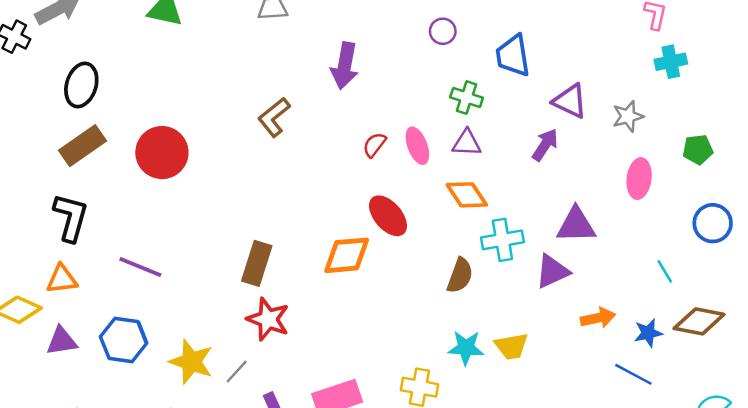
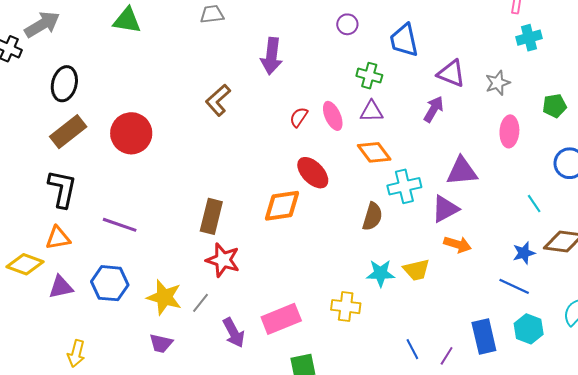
orange arrow: (598, 318) -> (458, 244), moved, turned 32

